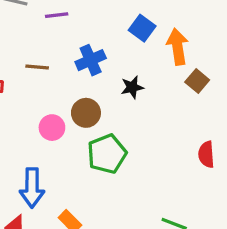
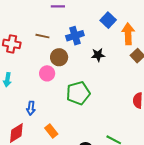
brown circle: (86, 113) -> (59, 57), moved
blue arrow: (32, 188) -> (31, 108), size x0.6

